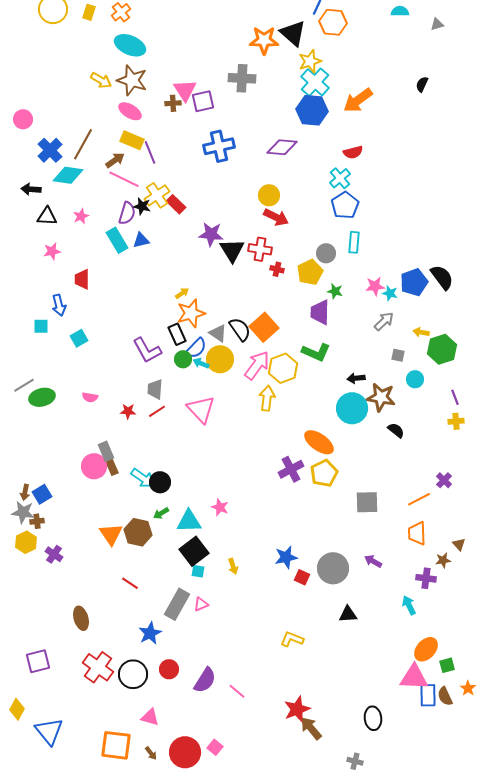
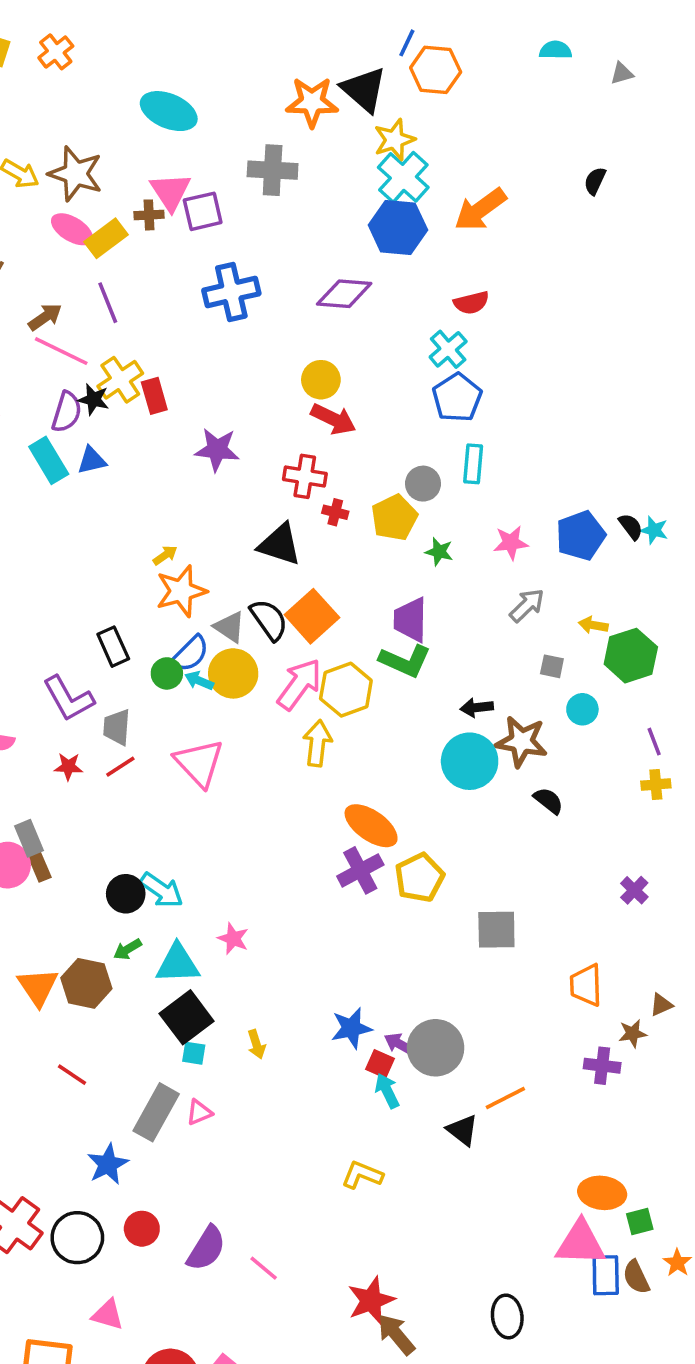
cyan ellipse: (130, 45) -> (169, 111), moved
yellow rectangle: (132, 140) -> (106, 238), moved, turned -60
red rectangle: (176, 204) -> (154, 396), turned 30
black triangle: (232, 250) -> (280, 544), moved, turned -40
black semicircle: (442, 277) -> (631, 527), size x0.6
cyan star: (390, 293) -> (654, 530), moved
purple trapezoid: (320, 312) -> (410, 620), moved
black rectangle: (177, 334) -> (113, 647), moved
purple L-shape: (147, 350) -> (68, 699), moved
orange ellipse: (319, 442) -> (371, 826), moved
cyan arrow: (143, 478) -> (162, 890), moved
orange line: (419, 499) -> (505, 1098), moved
brown triangle: (459, 544) -> (661, 1005), turned 48
purple arrow: (373, 561) -> (400, 1044), moved
cyan arrow: (409, 605) -> (387, 1091), moved
black triangle: (348, 614) -> (462, 1130), turned 42
orange ellipse: (426, 649) -> (602, 1193), turned 55

